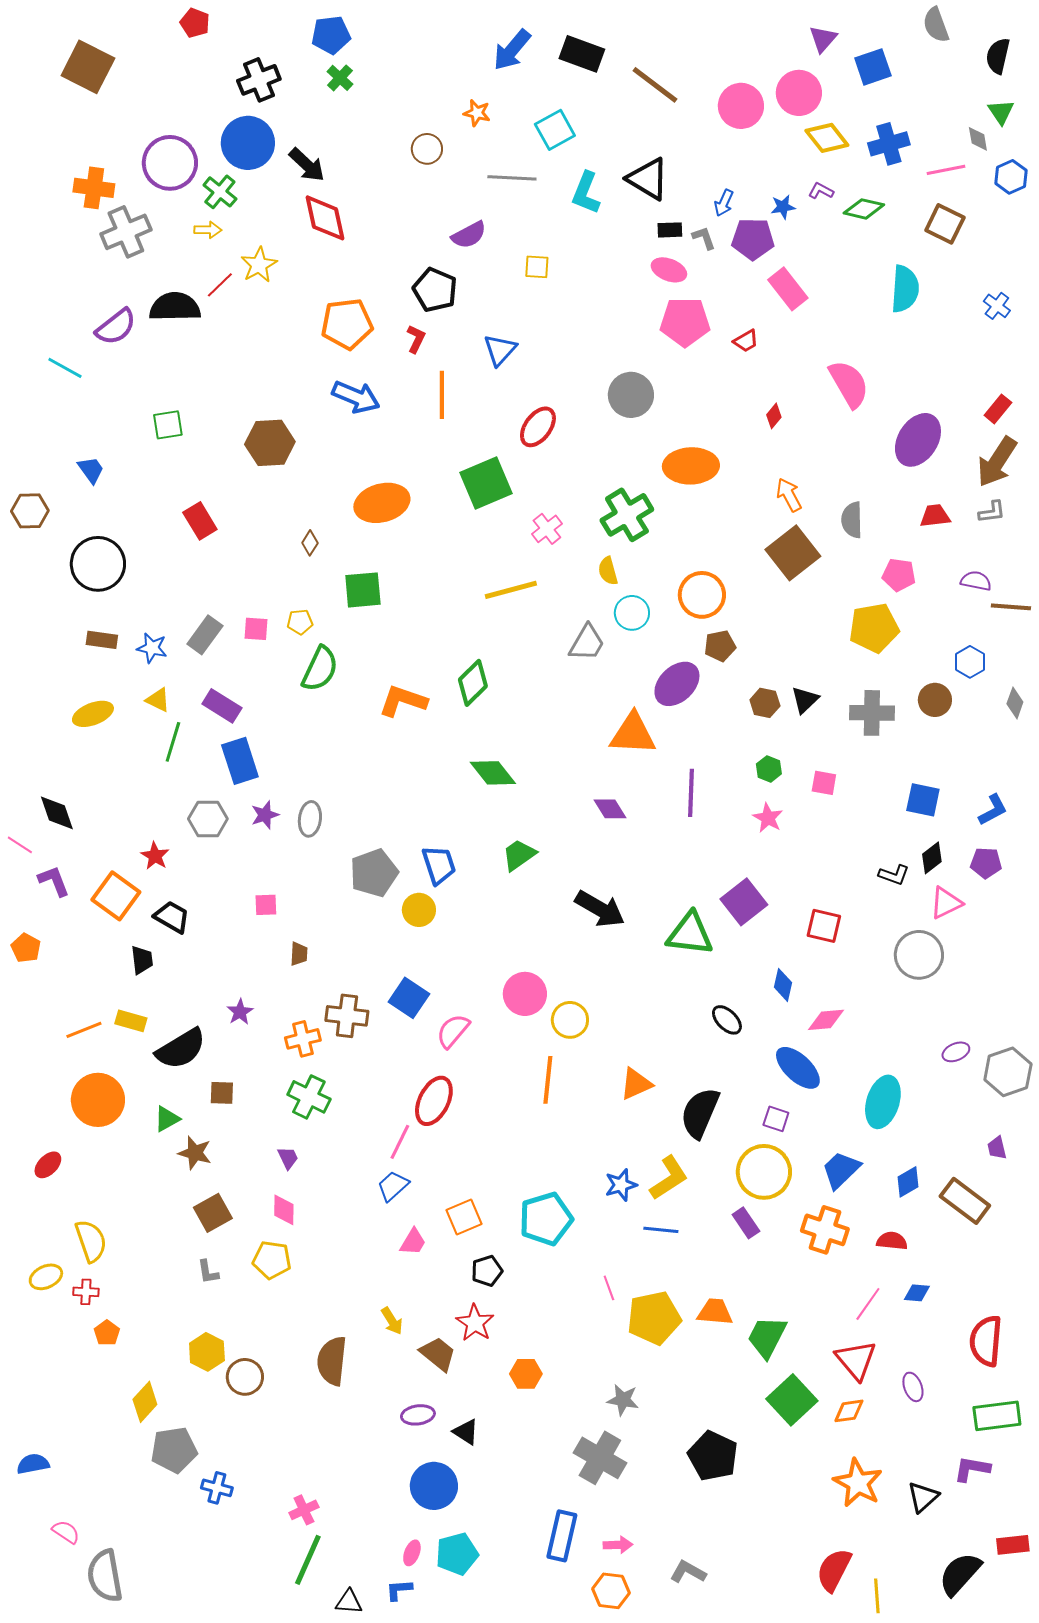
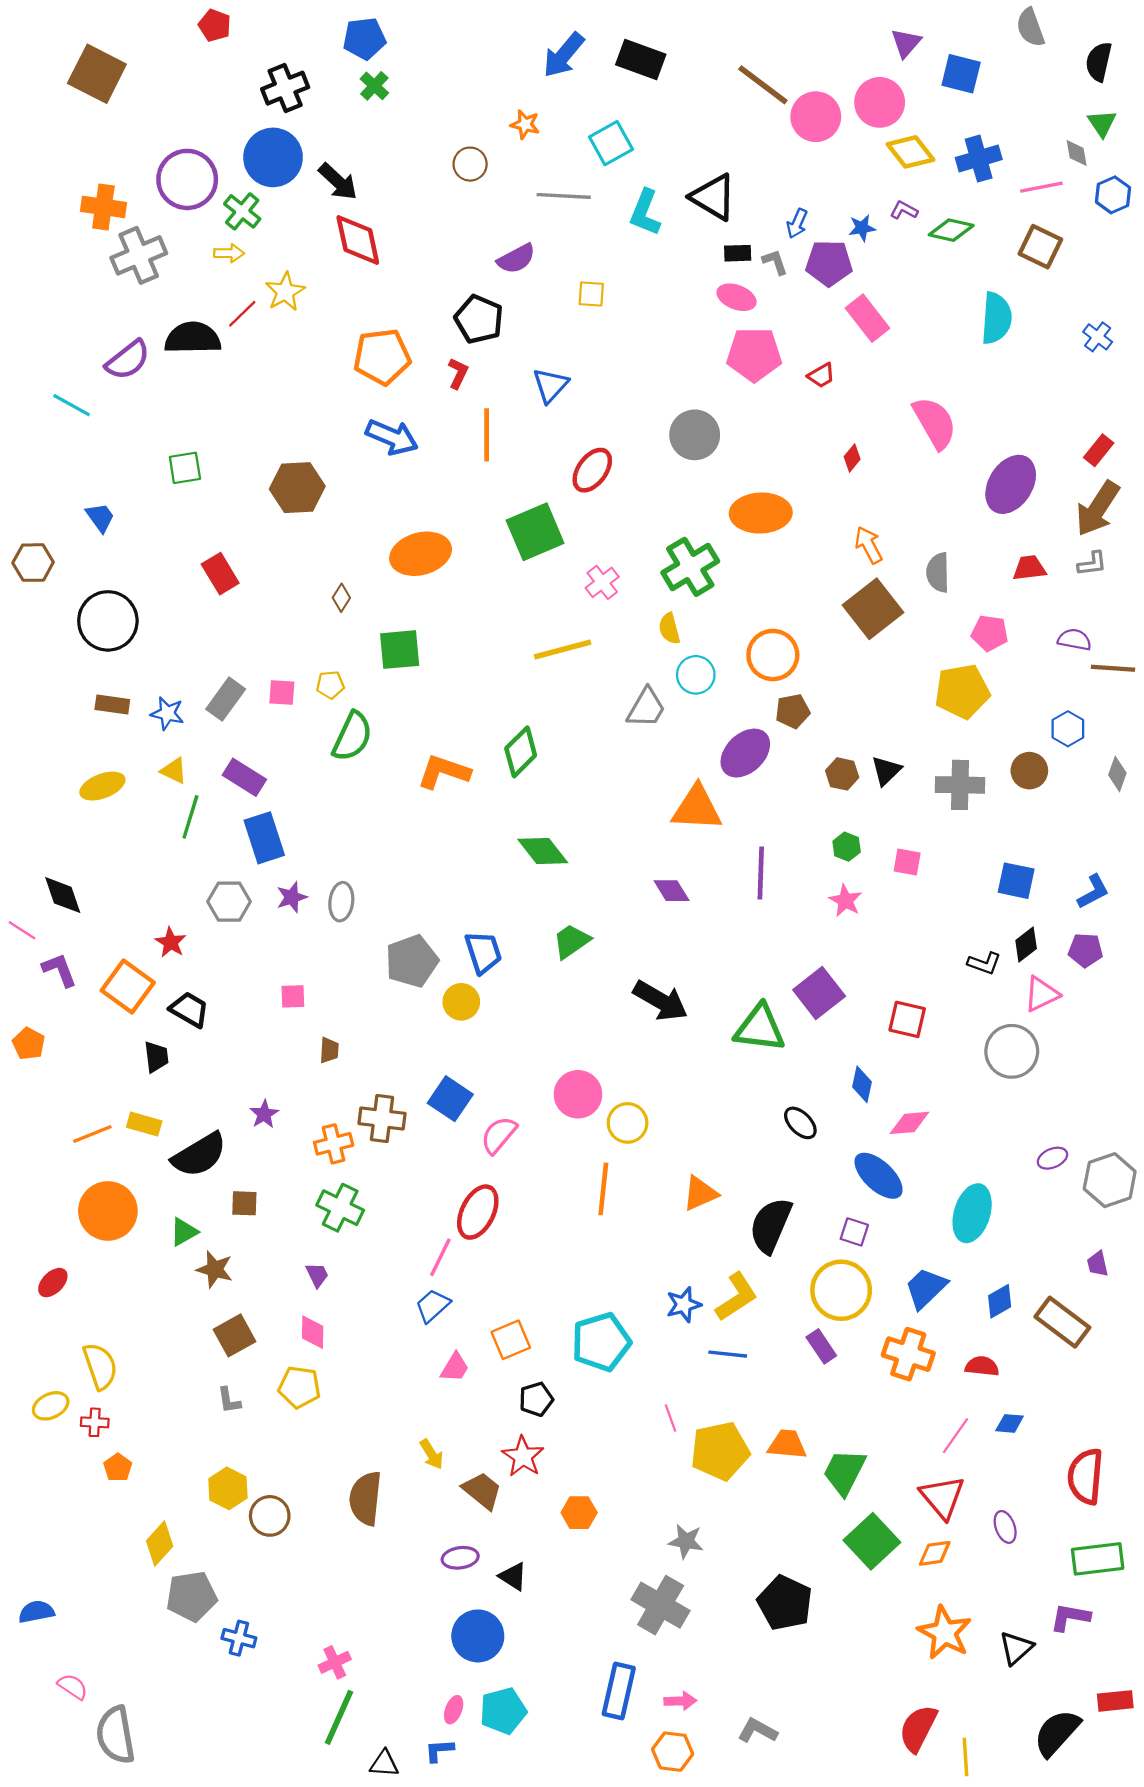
blue square: (873, 67) -> (961, 74), turned 33
brown line: (655, 85) -> (763, 85), moved

